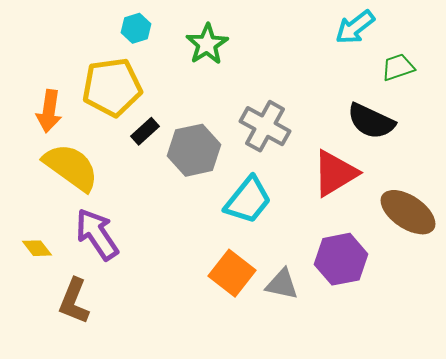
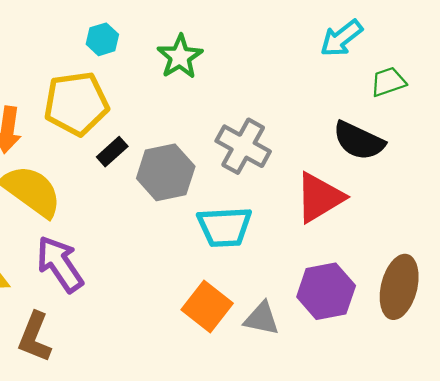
cyan trapezoid: (248, 200) -> (225, 227), turned 48
brown ellipse: (408, 212) -> (399, 287), moved, turned 70

